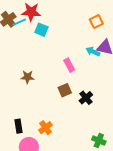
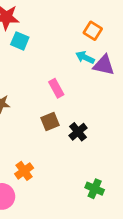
orange square: (96, 22) -> (93, 31), turned -32
cyan arrow: (93, 52) -> (85, 57), moved

